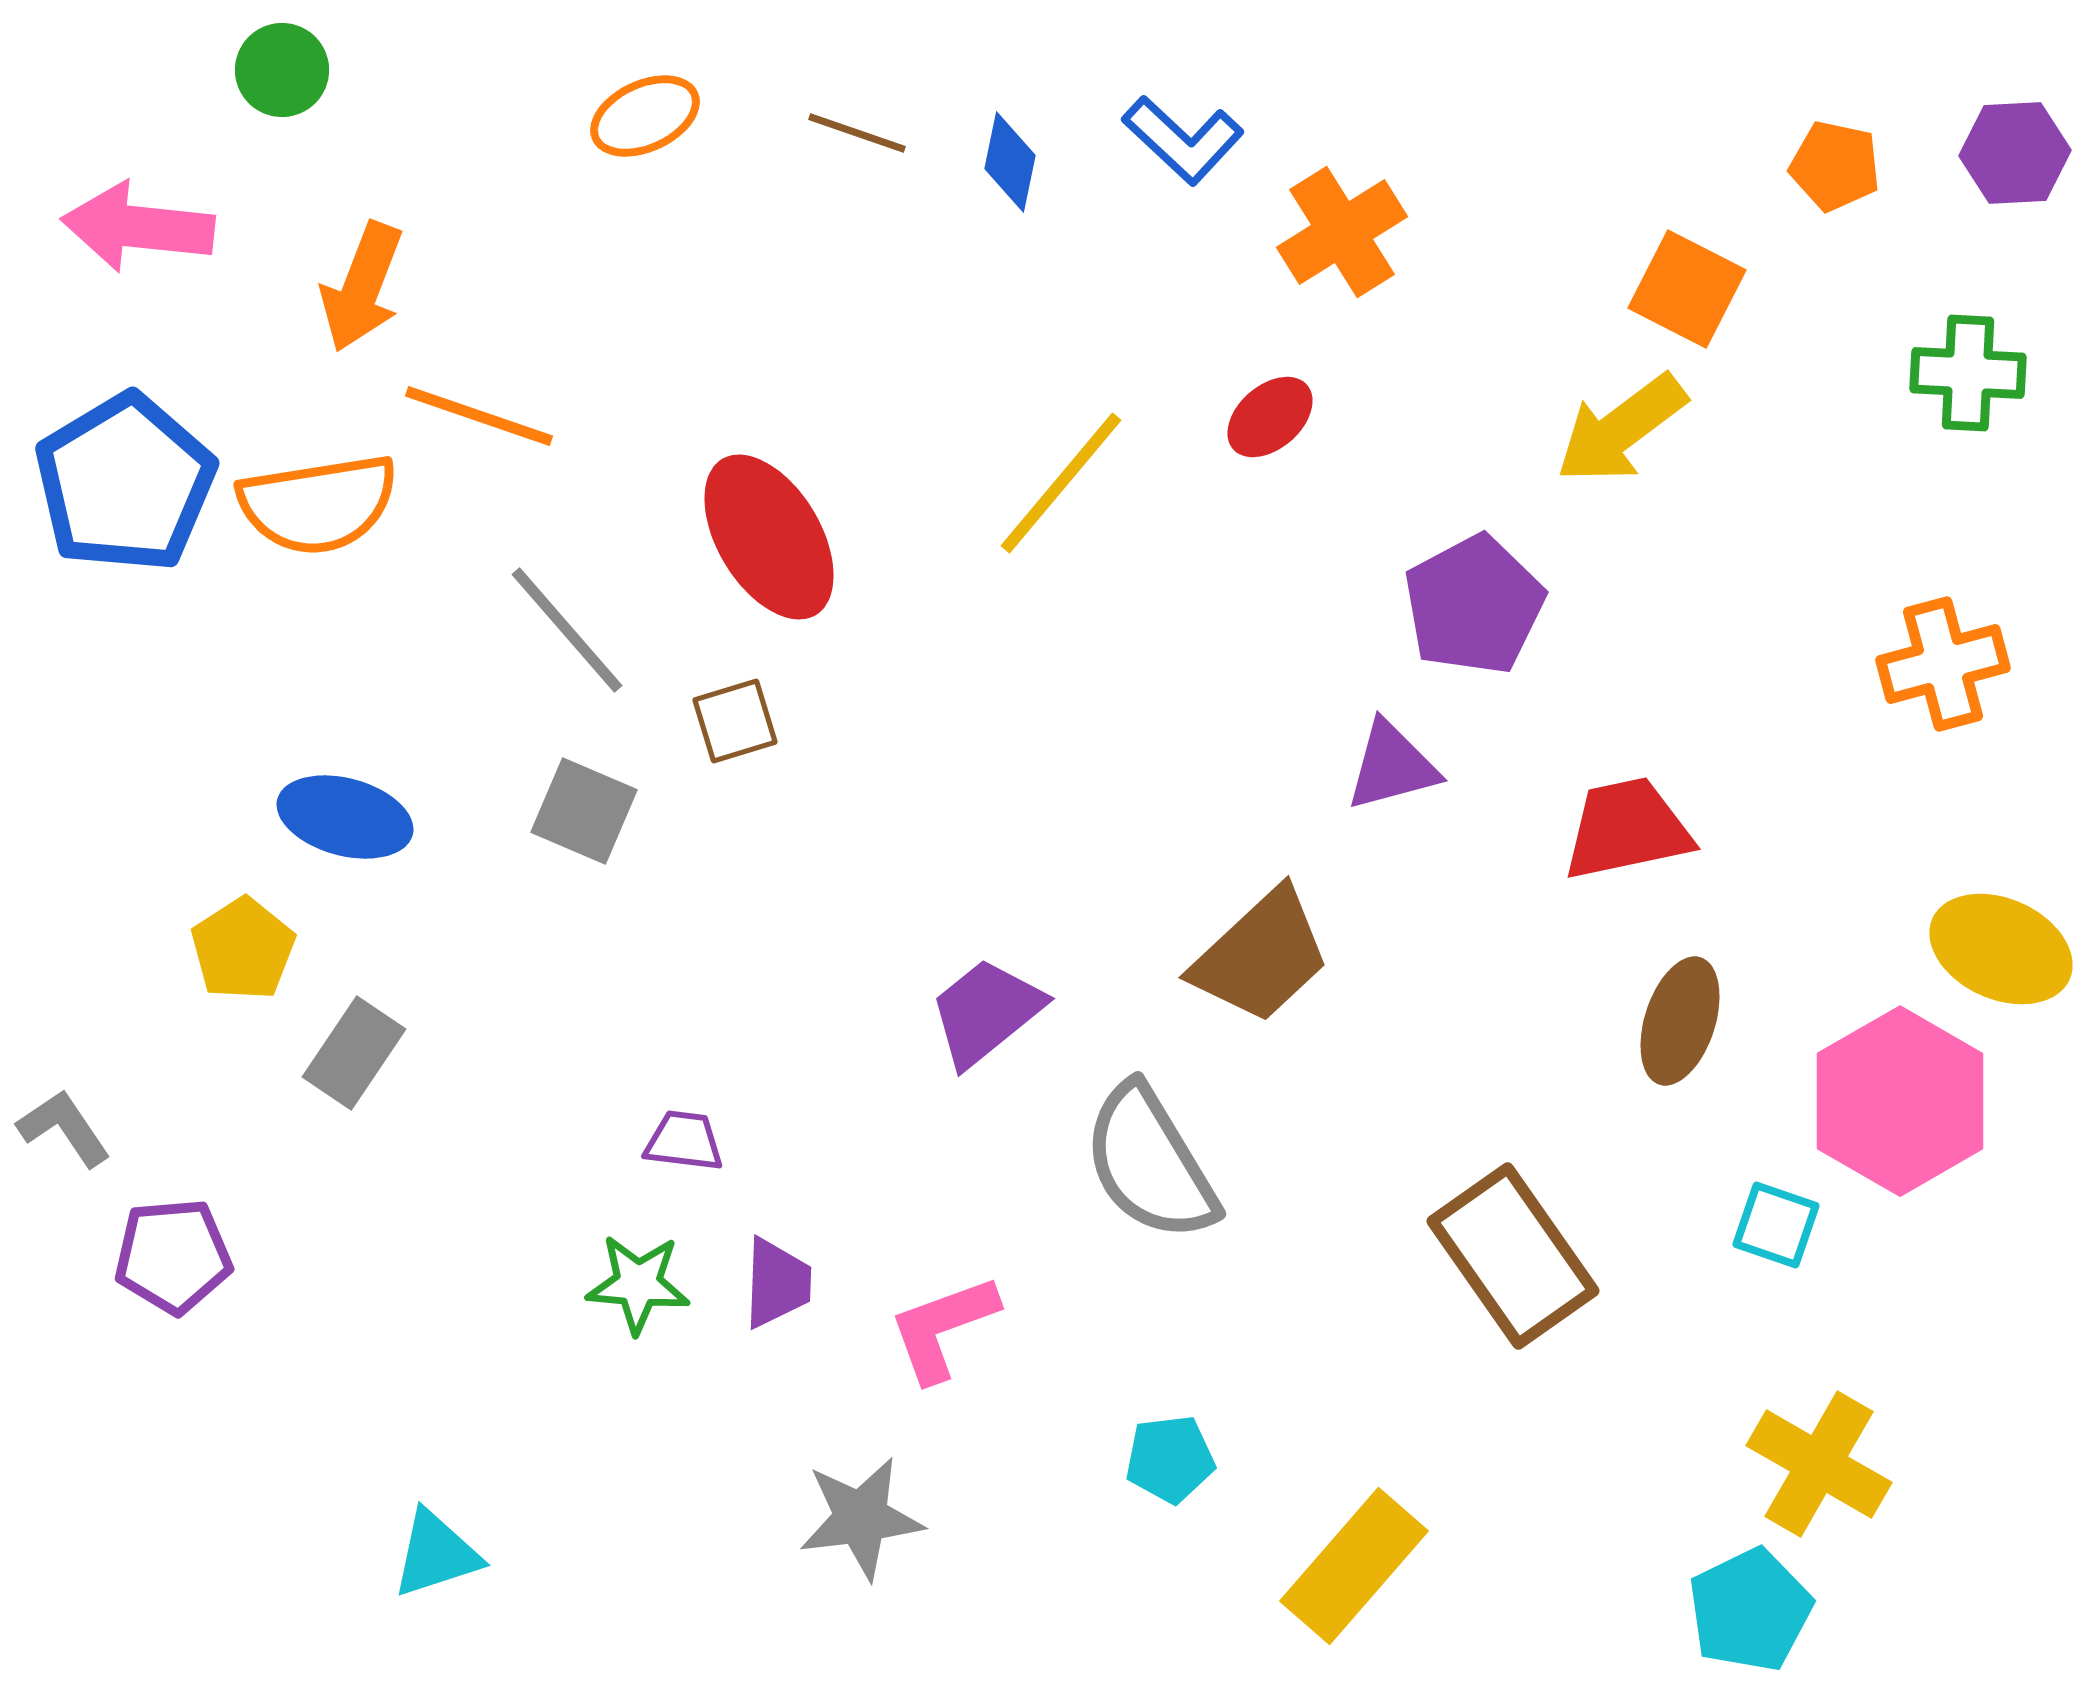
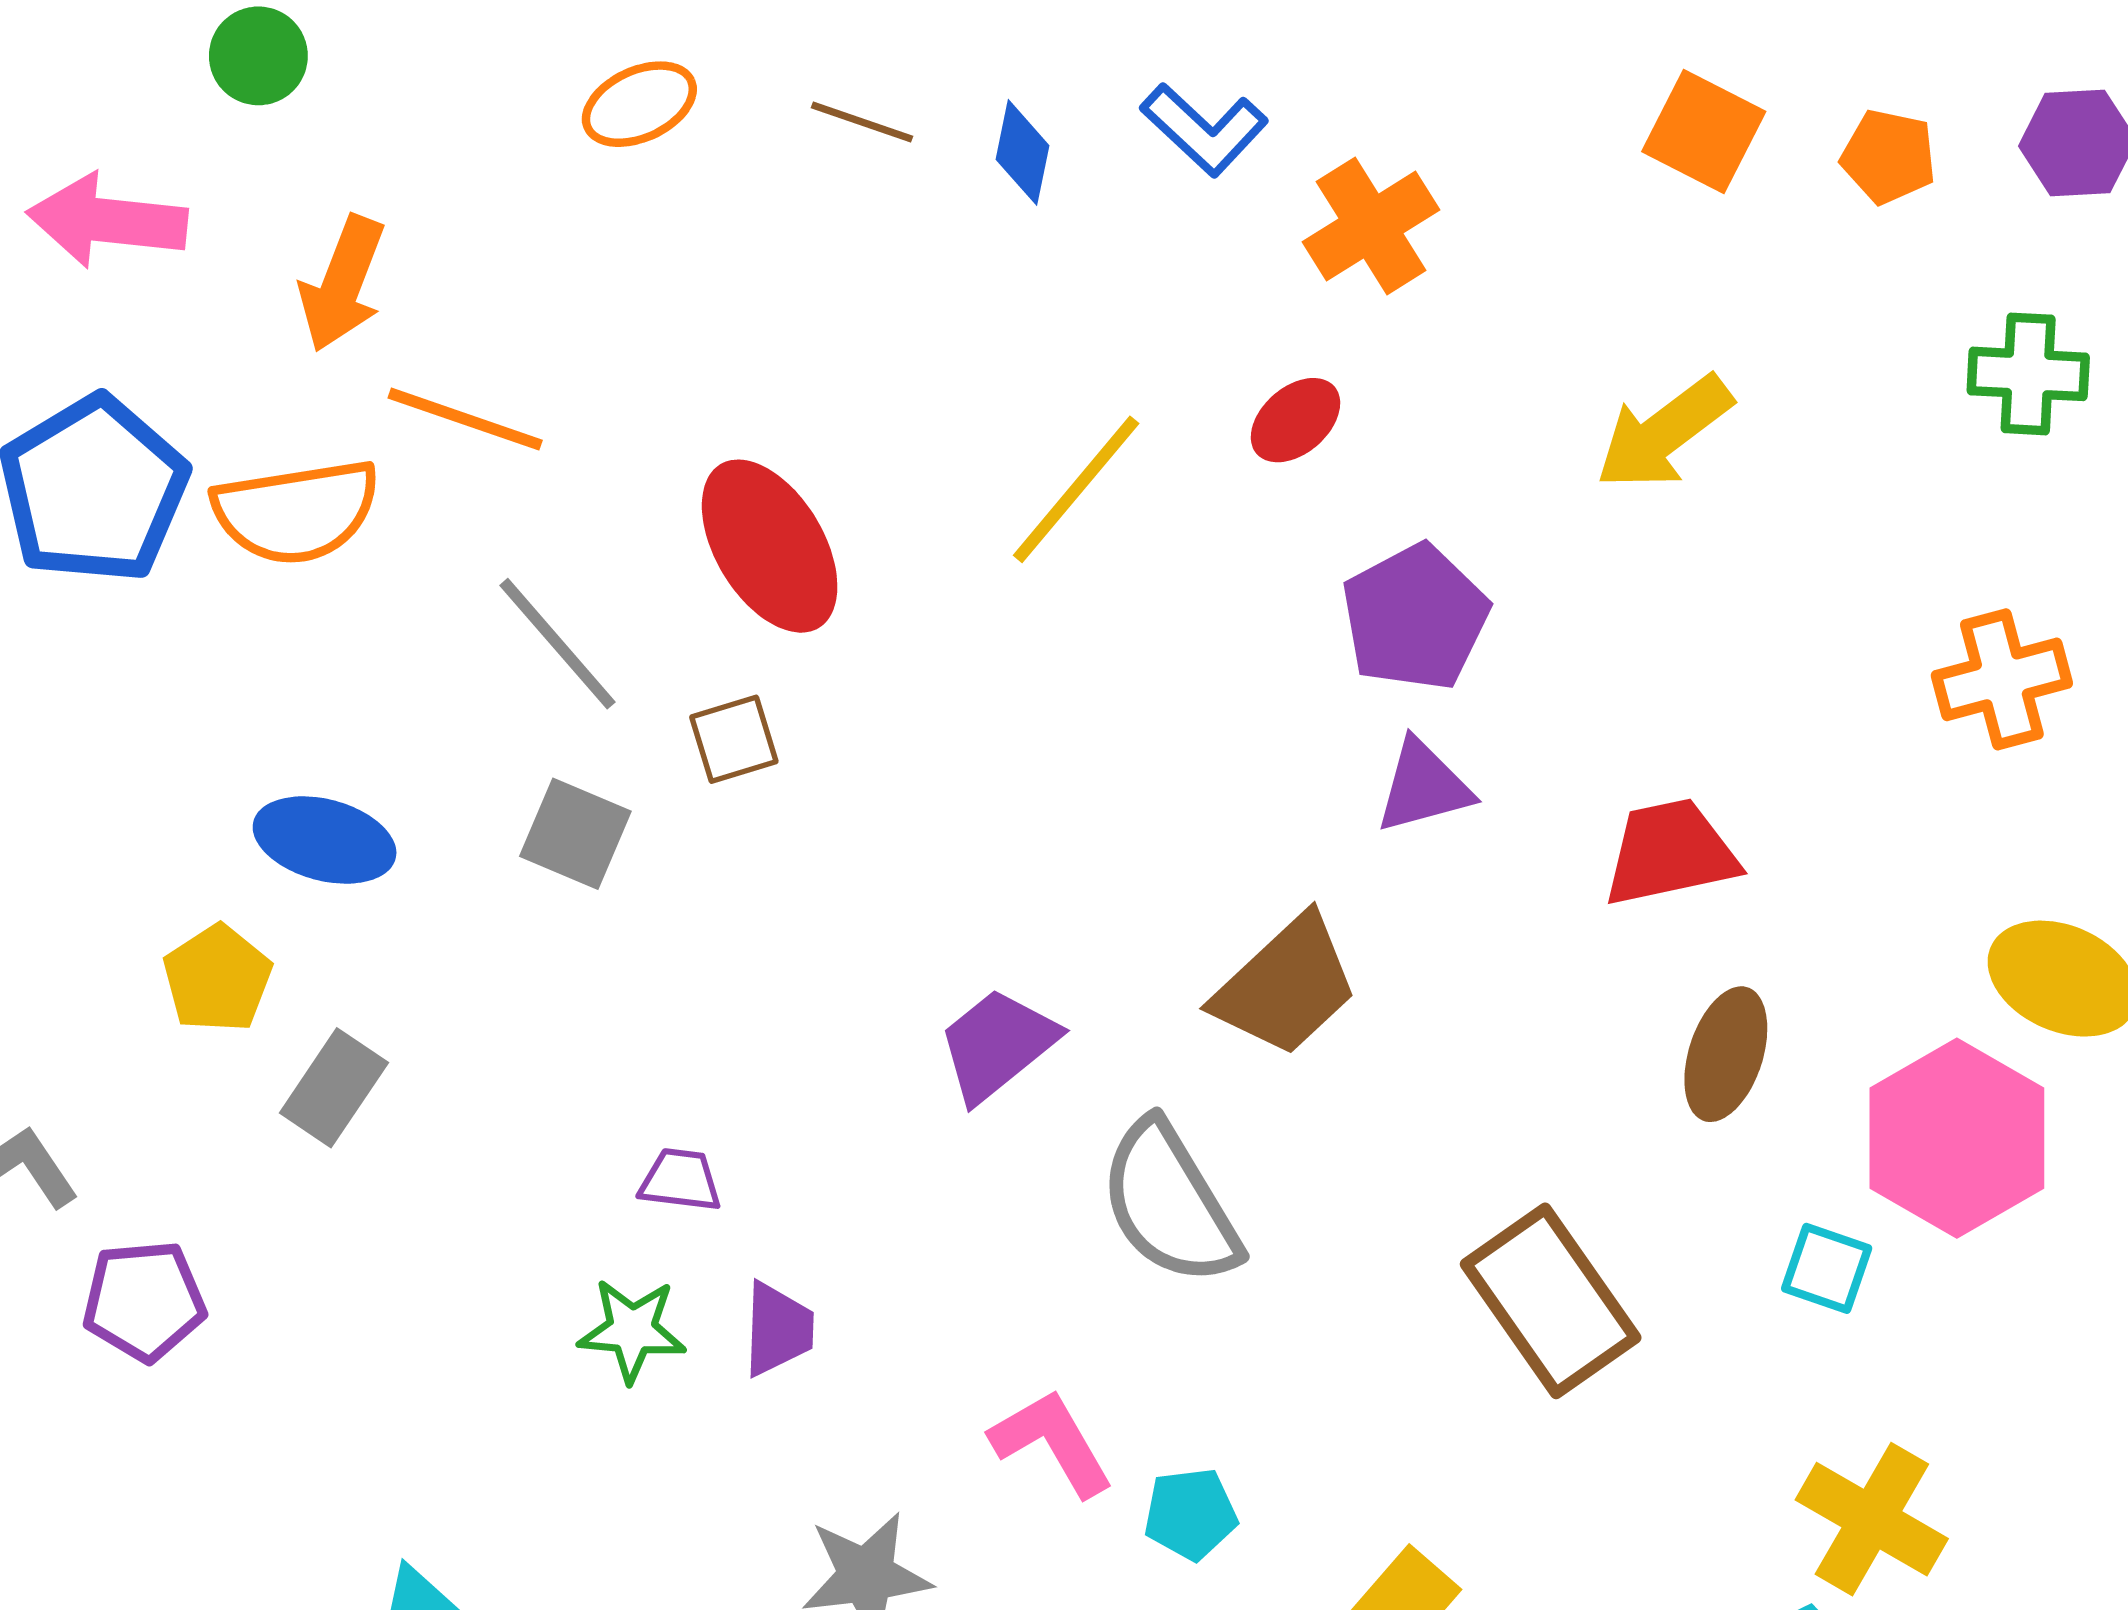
orange square: (1687, 289) -> (1704, 131), moved
purple pentagon: (1474, 605) -> (1415, 617), moved
pink L-shape: (943, 1328) -> (1052, 1443), moved, turned 80

